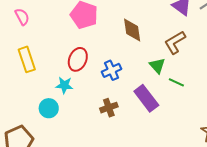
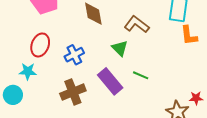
brown L-shape: (175, 42) -> (137, 24), turned 70
green line: (176, 82) -> (141, 75), moved
brown cross: (109, 108) -> (73, 92), size x1.4

